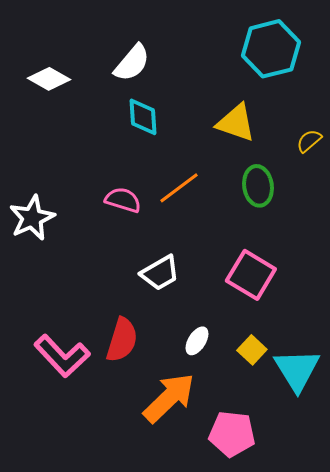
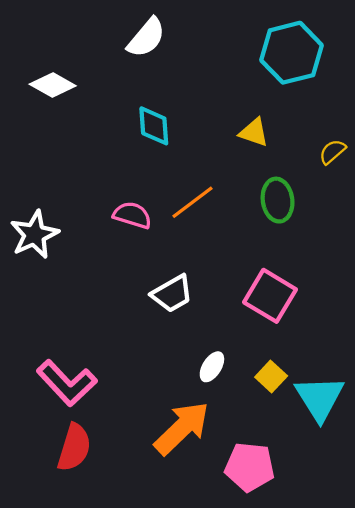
white semicircle: (132, 63) -> (146, 38), moved
yellow triangle: (236, 123) -> (254, 132), size x0.7
red semicircle: (122, 340) -> (74, 447), moved

